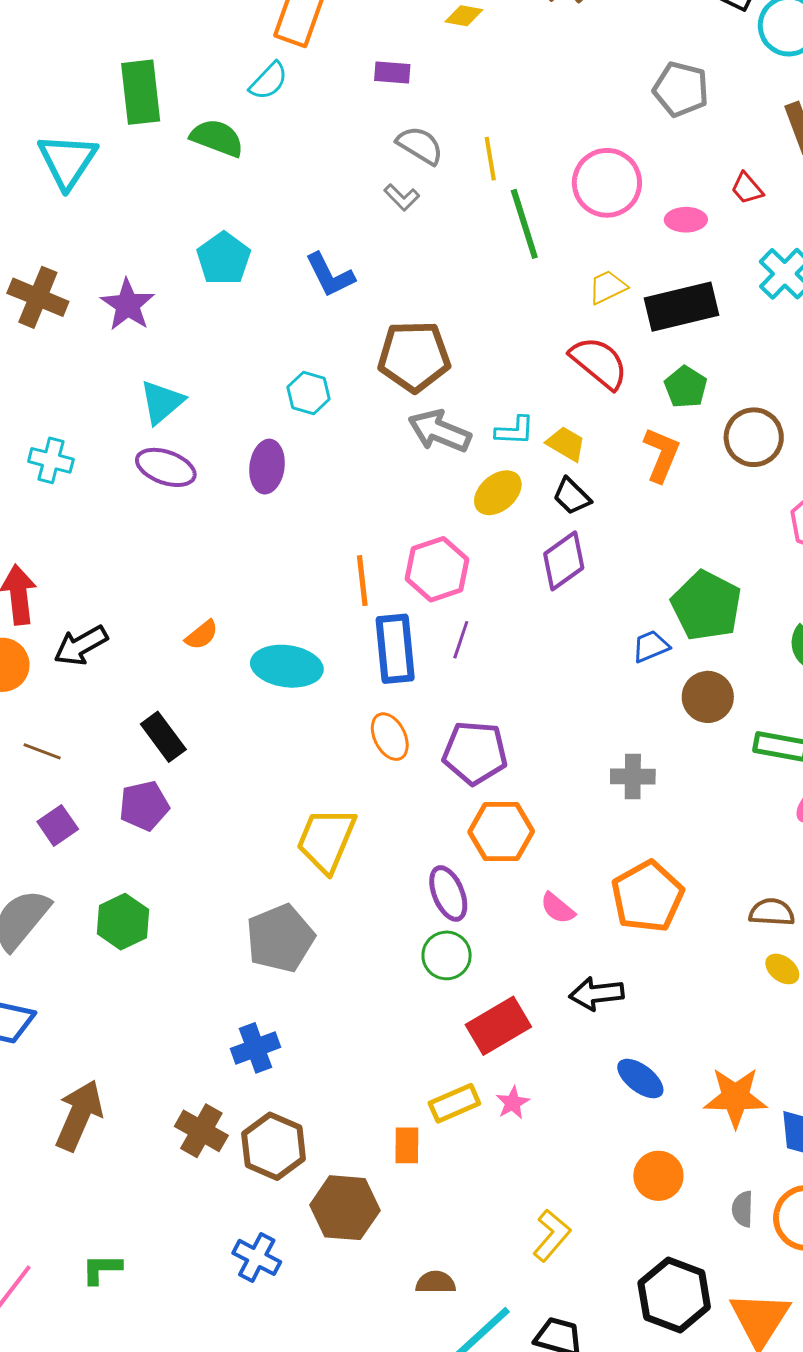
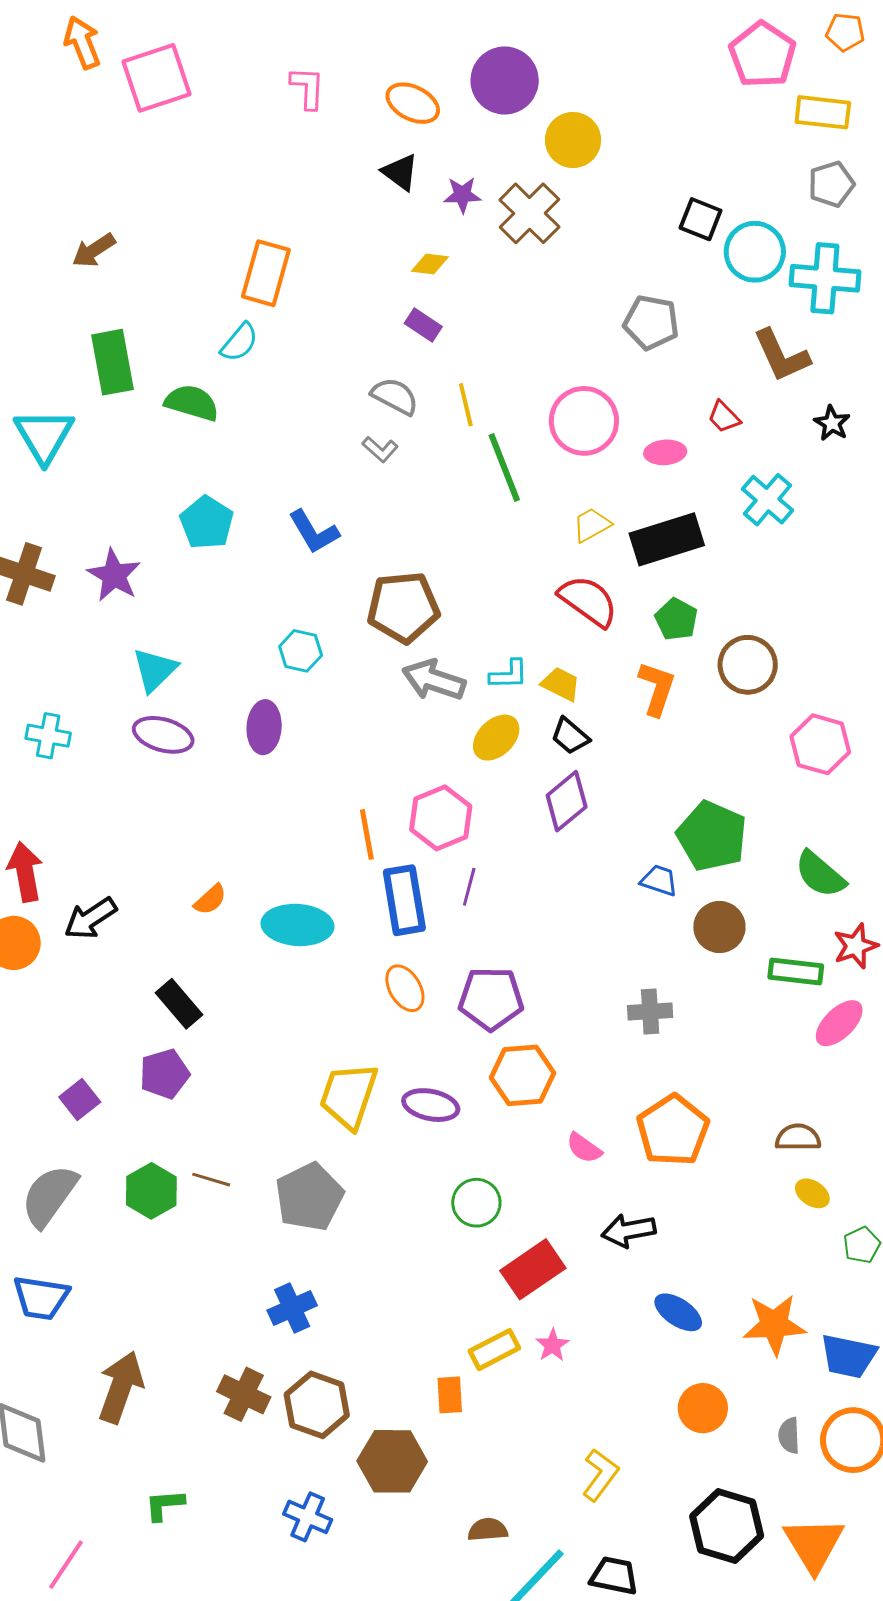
purple rectangle: (392, 73) -> (423, 325), moved, turned 33
blue trapezoid: (651, 646) -> (659, 880), turned 45
brown line: (42, 751) -> (211, 1180), moved
purple ellipse: (448, 893) -> (431, 1105), moved, turned -52
green L-shape: (102, 1269) -> (165, 1505), moved

